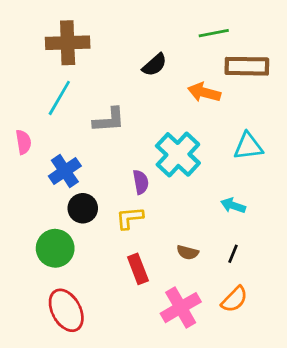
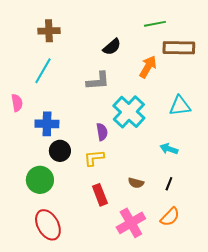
brown cross: (68, 43) -> (49, 31), size x0.7
orange arrow: (204, 92) -> (148, 67), turned 105
gray L-shape: (109, 120) -> (98, 81), moved
blue cross: (65, 171) -> (47, 124), turned 35

